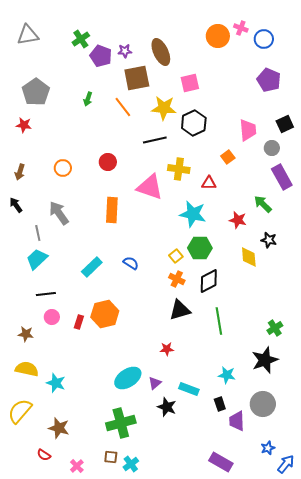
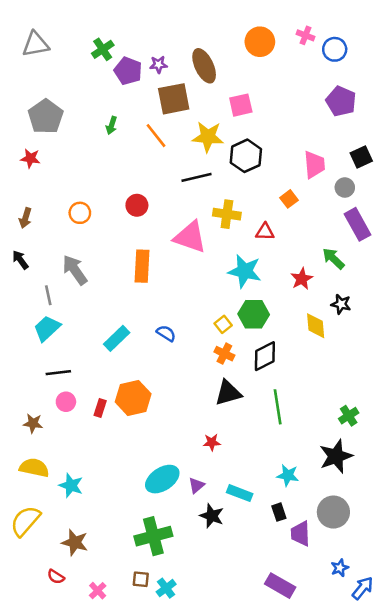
orange circle: (218, 36) -> (260, 42), moved
red star: (238, 220) -> (302, 279), turned 30

